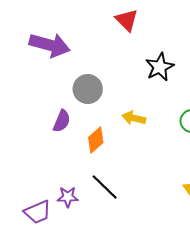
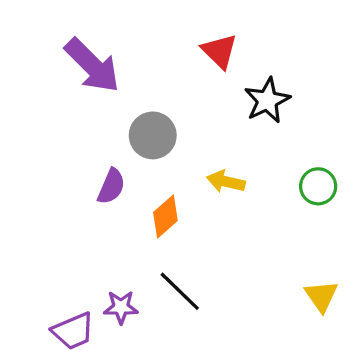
red triangle: (127, 20) -> (220, 51), moved
purple arrow: (50, 45) -> (92, 65), turned 30

